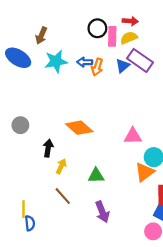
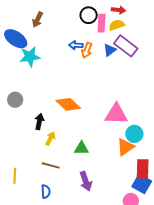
cyan star: (56, 61) -> (30, 57), moved
pink triangle: (133, 136) -> (116, 114), size x1.4
brown line: (63, 196) -> (51, 165), turned -36
blue semicircle: (30, 223) -> (46, 192), moved

